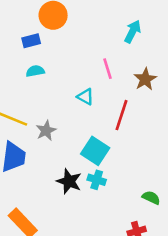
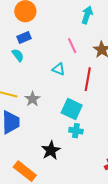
blue rectangle: (31, 41) -> (24, 37), moved
cyan semicircle: (35, 71) -> (18, 55), turned 72
black star: (69, 181) -> (51, 150), moved, turned 30

